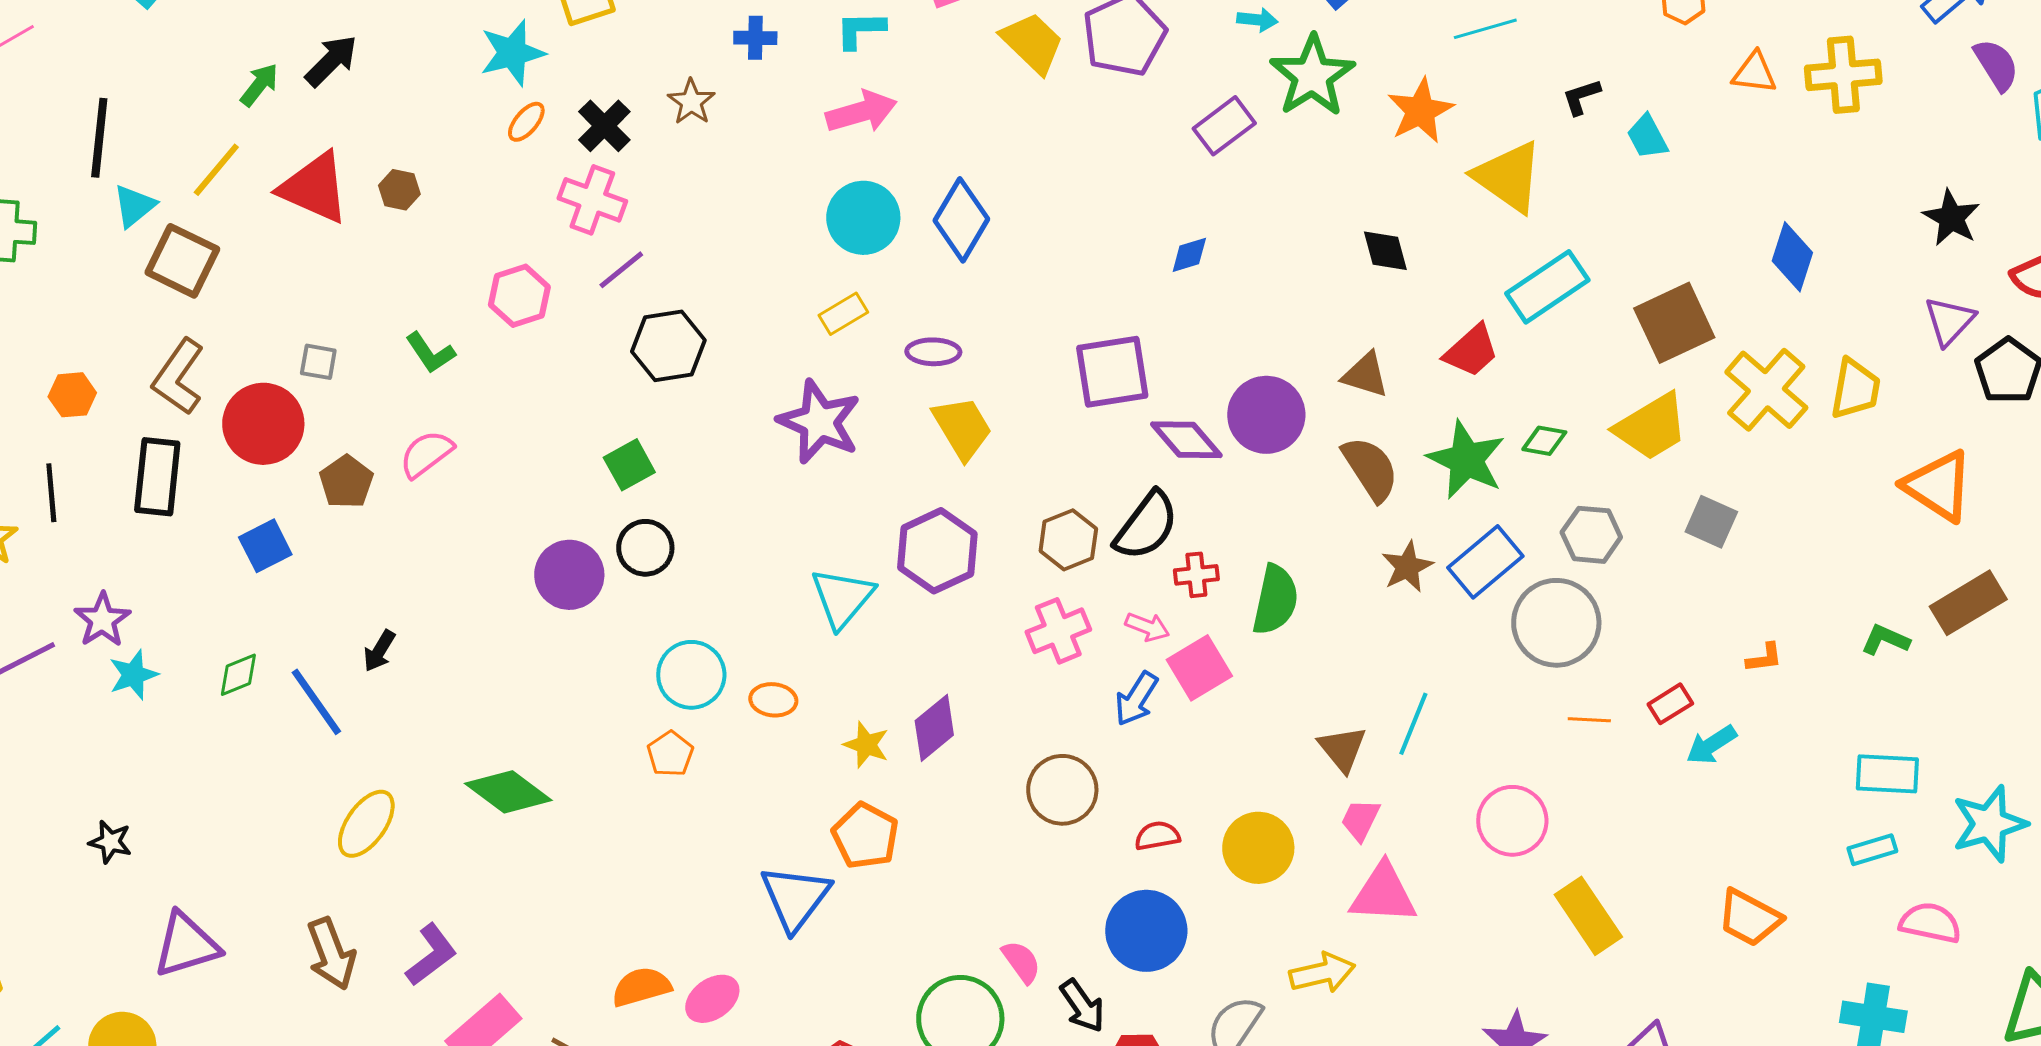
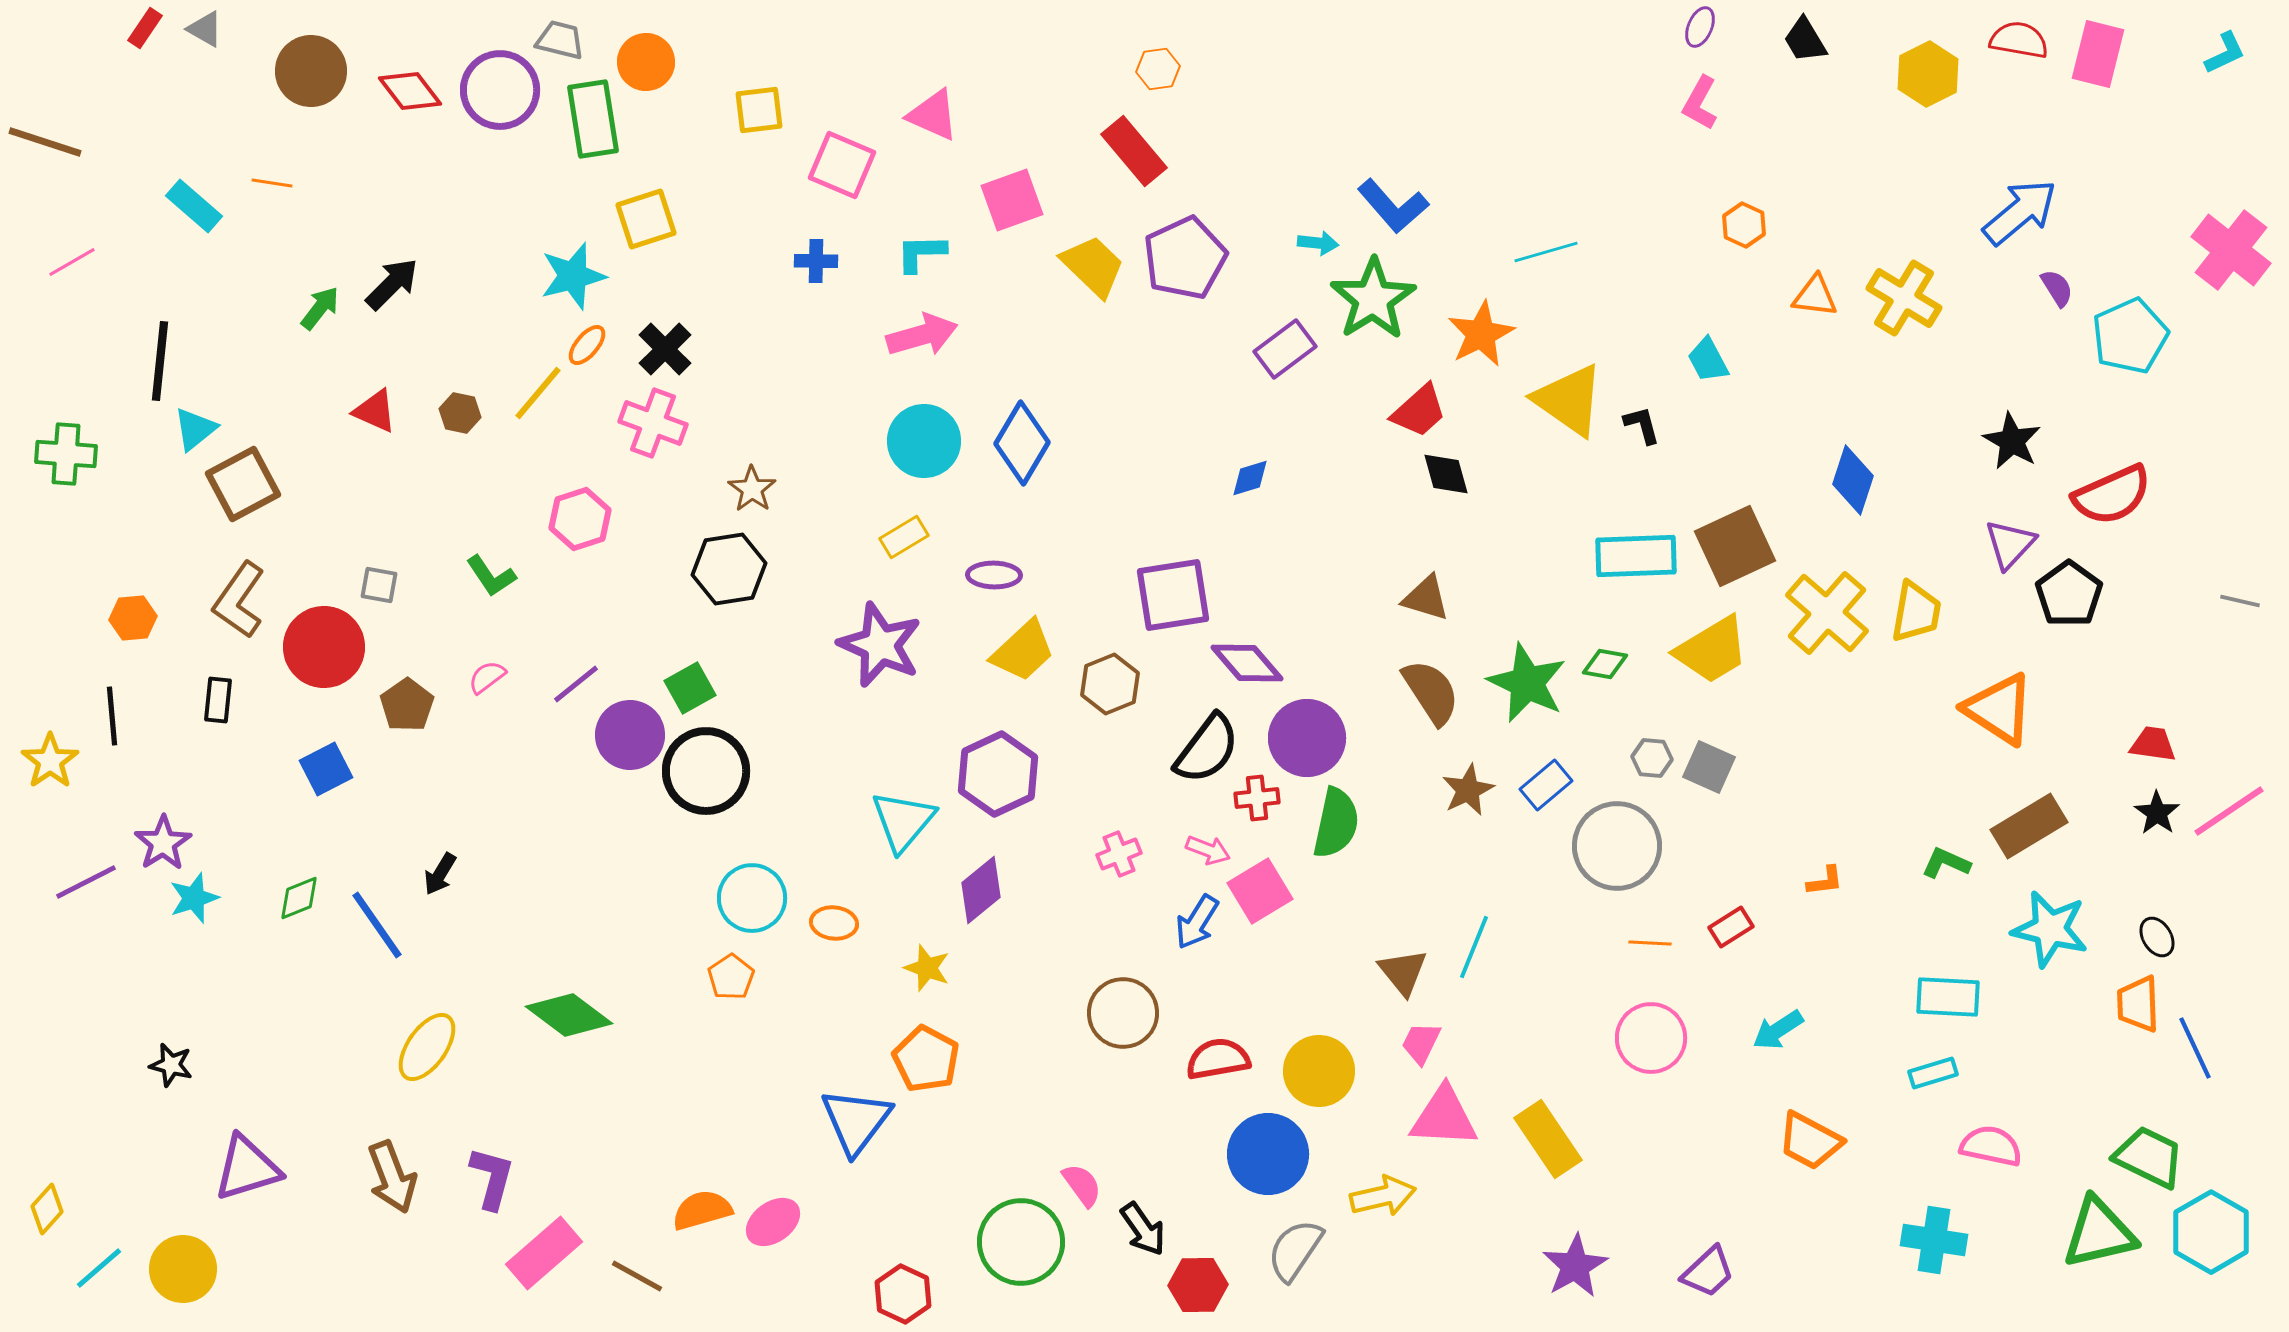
purple semicircle: (1996, 65) -> (2057, 288), size x0.7
yellow cross: (1843, 75) -> (1904, 298), turned 36
black L-shape: (1581, 97) -> (1642, 425), moved, turned 93
brown star: (691, 102) -> (752, 489), moved
yellow line: (216, 170) -> (538, 393), moved
red triangle: (314, 188) -> (375, 411), size x0.6
brown square: (182, 261) -> (243, 484), turned 36
purple line: (621, 270) -> (576, 684), moved
cyan rectangle: (1547, 287) -> (1636, 556), moved, turned 32
red trapezoid: (1471, 351) -> (1419, 411), moved
purple circle: (1266, 415) -> (1307, 738), moved
yellow trapezoid: (962, 428) -> (1023, 651), turned 78
pink semicircle: (426, 454) -> (487, 677), size x0.7
black rectangle: (157, 477) -> (218, 700), size x0.6
gray square: (1711, 522) -> (1709, 767), moved
gray hexagon: (1591, 535) -> (1652, 758), size x0.7
brown hexagon: (1068, 540) -> (1110, 684), moved
black circle: (645, 548) -> (706, 771), size x1.5
blue rectangle: (1485, 562) -> (1546, 785), size x0.7
purple circle: (569, 575) -> (630, 735), moved
pink cross: (1058, 631) -> (1119, 854), size x0.7
purple diamond: (934, 728) -> (981, 890), moved
cyan arrow: (1711, 745) -> (1778, 1030), moved
pink circle: (1512, 821) -> (1651, 1038), moved
cyan star: (1989, 824) -> (2050, 929), moved, turned 30
red semicircle: (1157, 836) -> (1218, 1059), size x1.4
yellow rectangle: (1588, 916) -> (1548, 1139), moved
blue circle: (1146, 931) -> (1268, 1154), moved
purple L-shape: (431, 955) -> (492, 1178), turned -38

